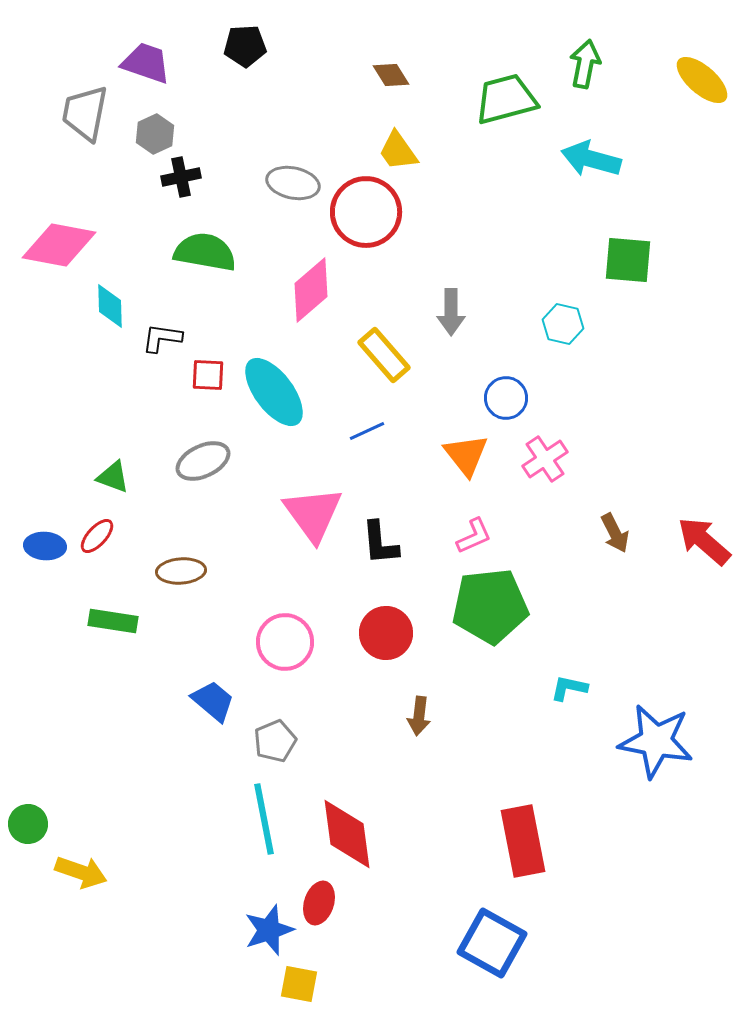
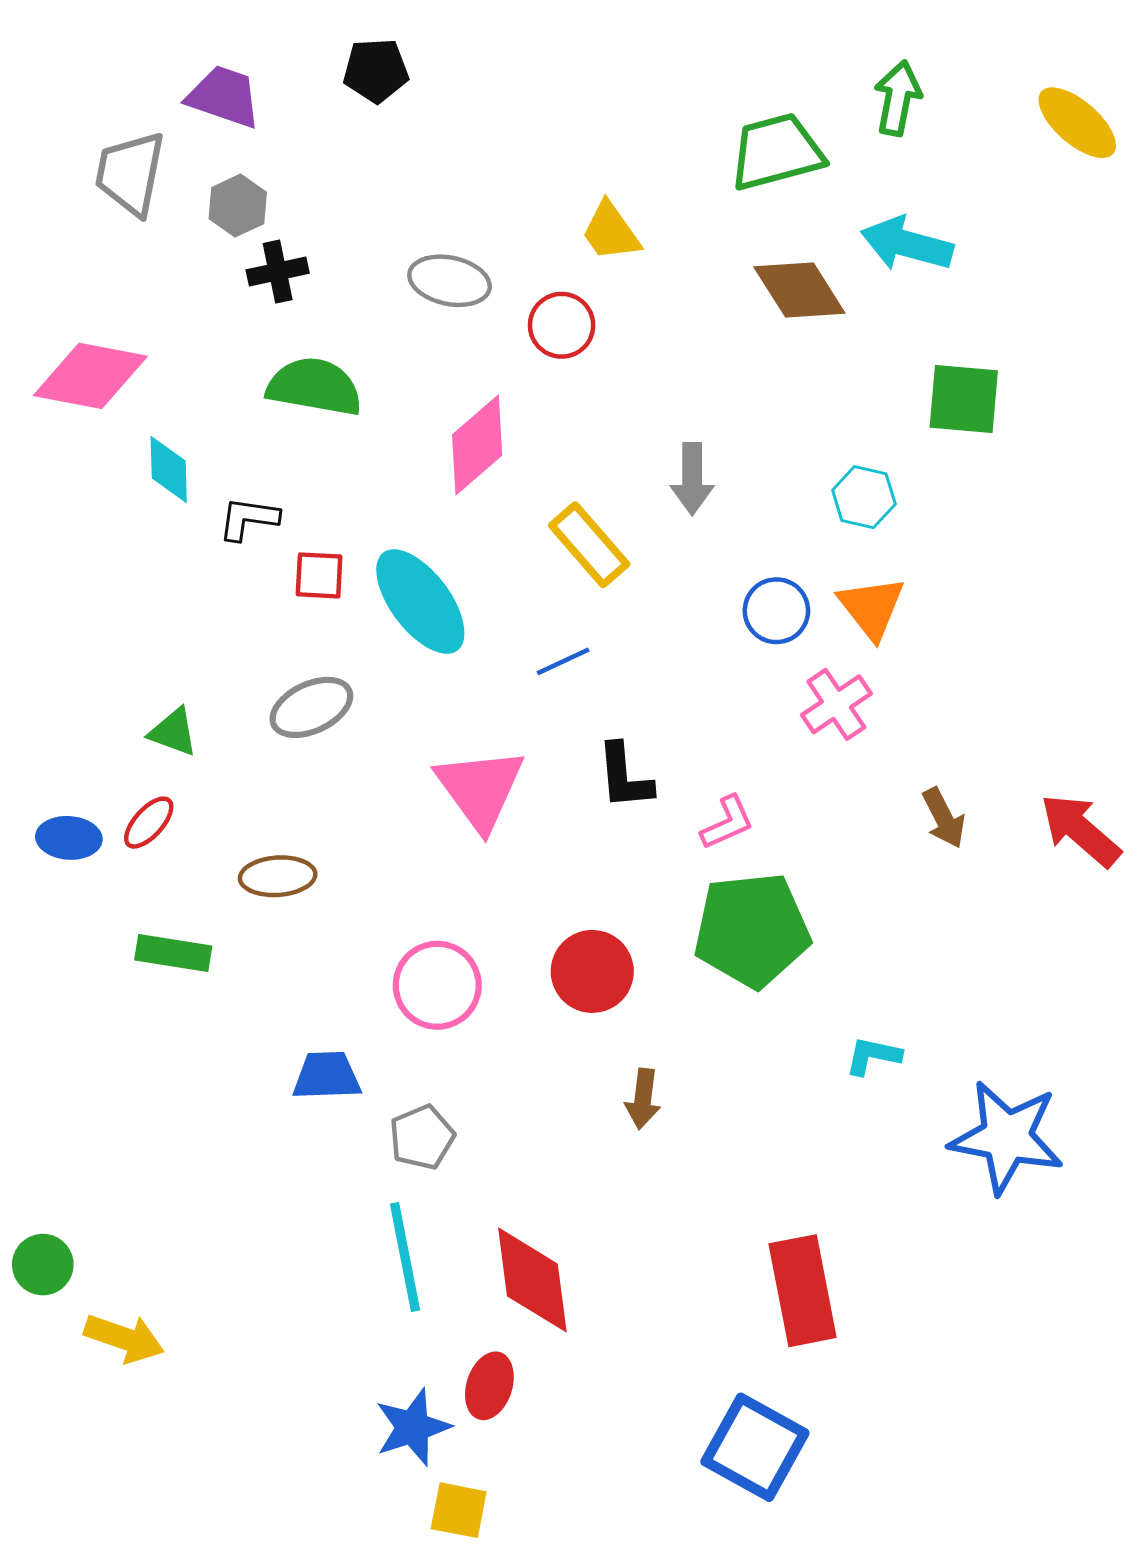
brown diamond: (391, 75) -> (799, 290), moved, size x1.6
red circle: (366, 212) -> (562, 325), size x0.6
orange triangle: (466, 455) -> (872, 608), moved
black L-shape: (380, 543) -> (624, 776), moved
blue trapezoid: (213, 701) -> (327, 1076), turned -42

